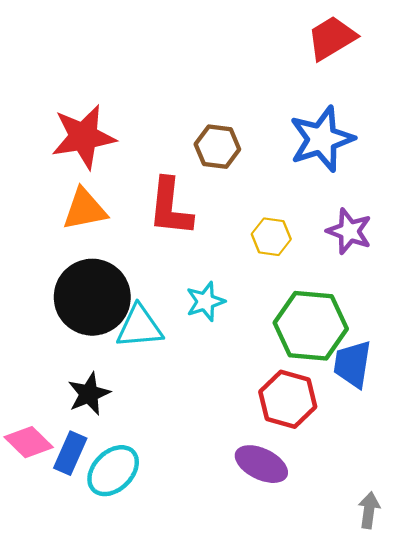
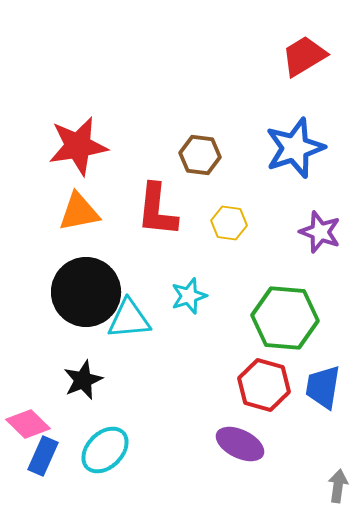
yellow hexagon: (271, 237) -> (229, 223), moved
blue trapezoid: (353, 364) -> (323, 387), moved
blue rectangle: (70, 453) -> (43, 456), moved

